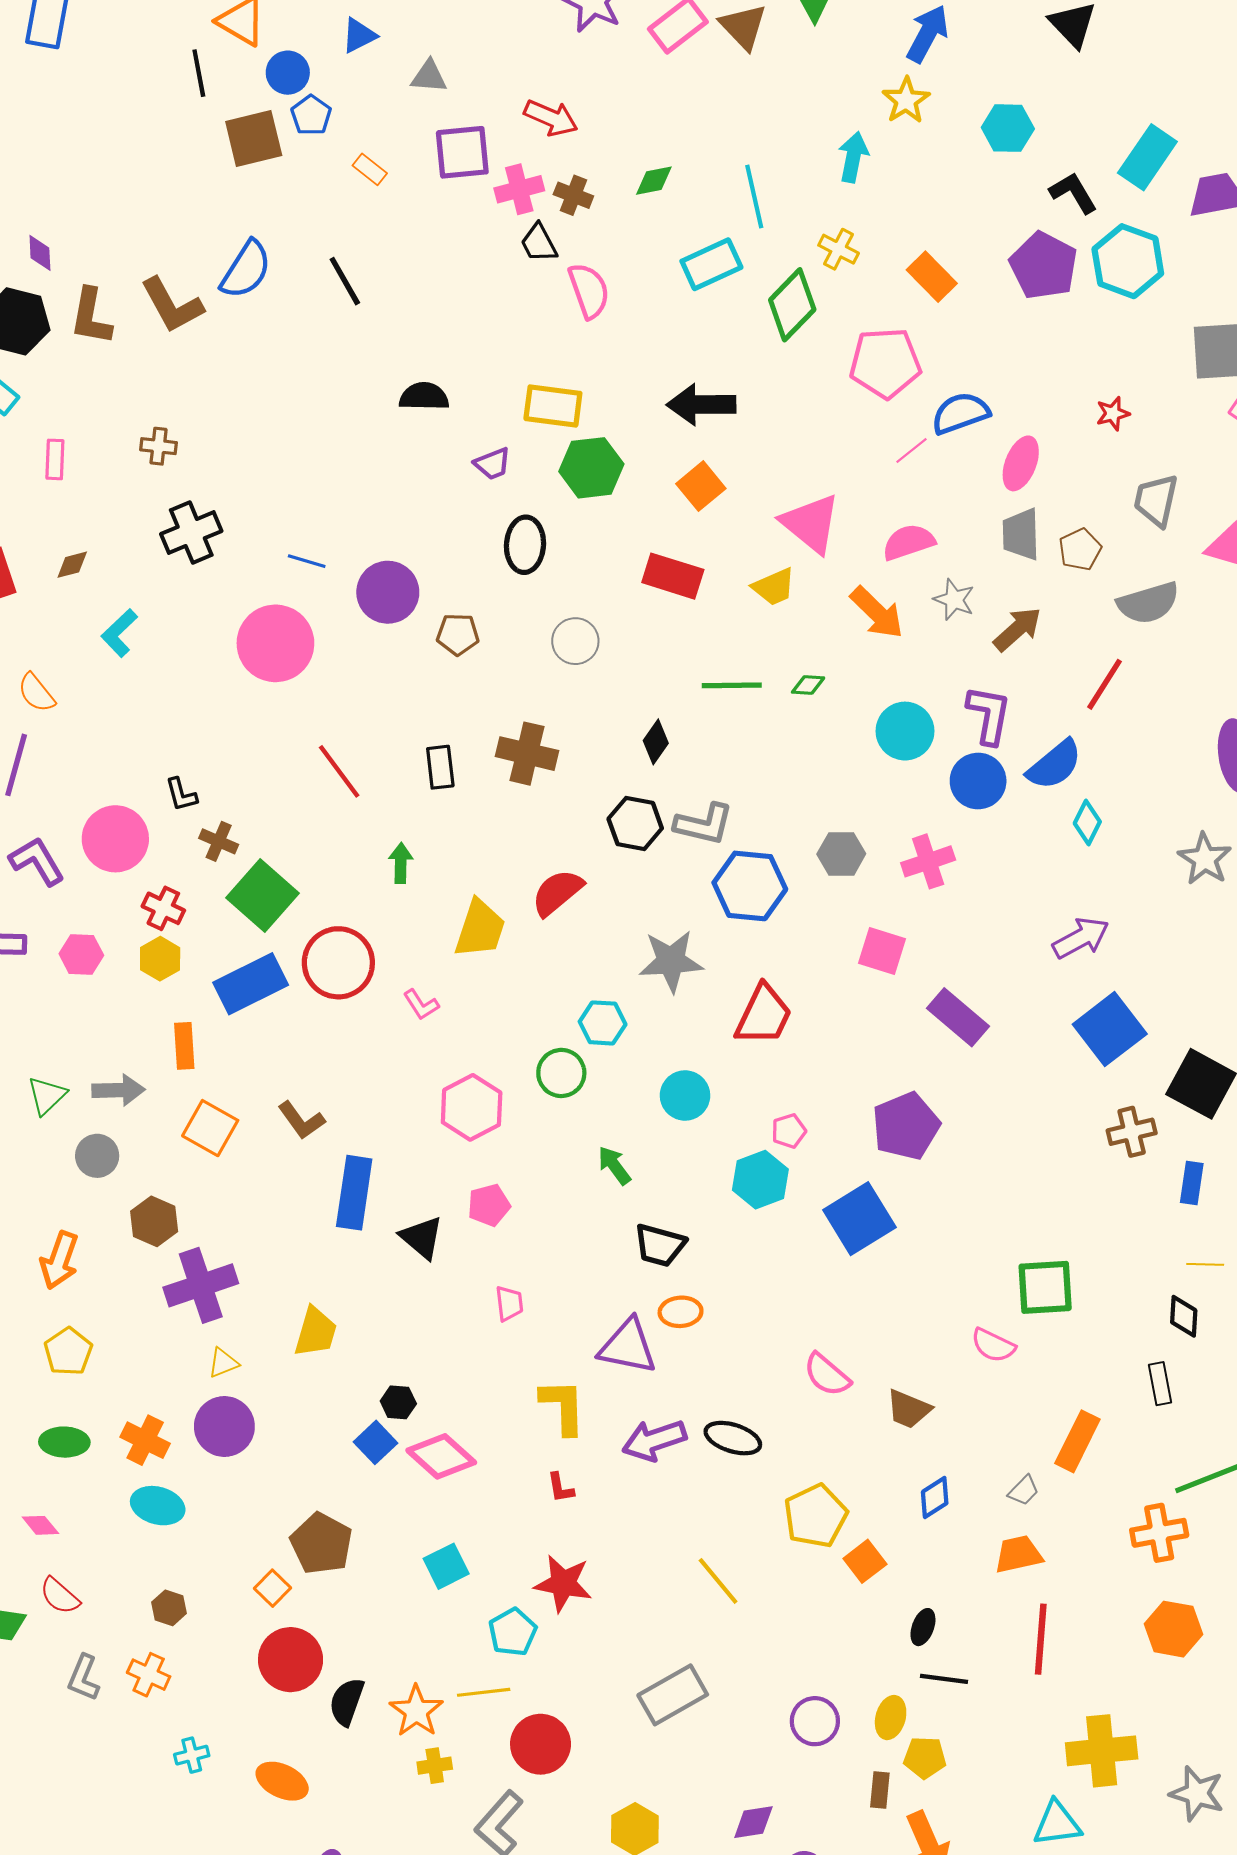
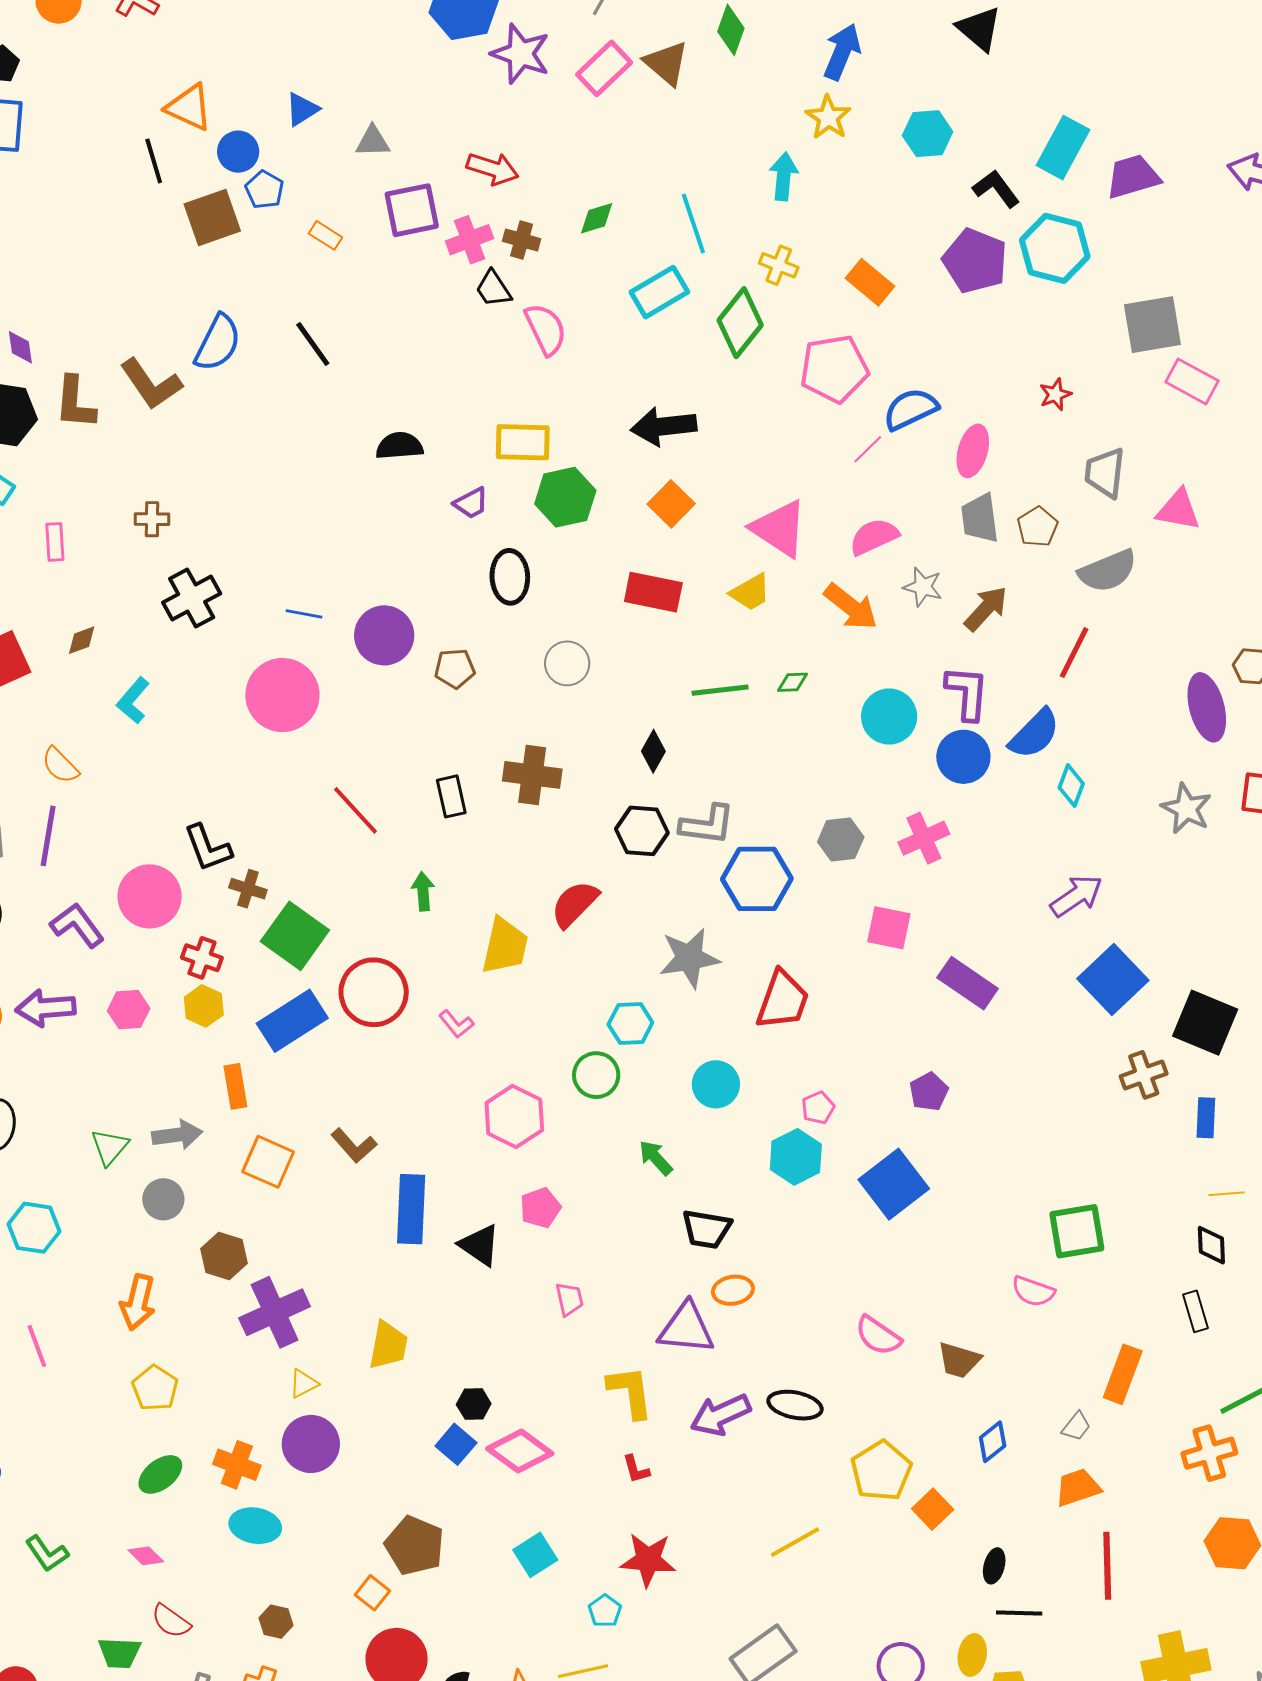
black L-shape: (181, 795) -> (208, 848), size x1.5
purple pentagon: (906, 1126) -> (929, 1092), size x0.6
green ellipse: (64, 1442) -> (160, 1474), turned -33
yellow line: (718, 1581) -> (795, 1542), turned -74
cyan pentagon: (513, 1632) -> (605, 1611), size x0.7

